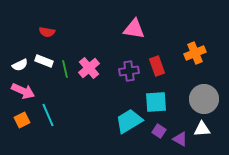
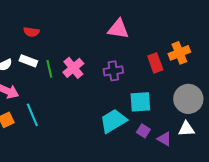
red rectangle: (157, 66) -> (155, 63), moved

